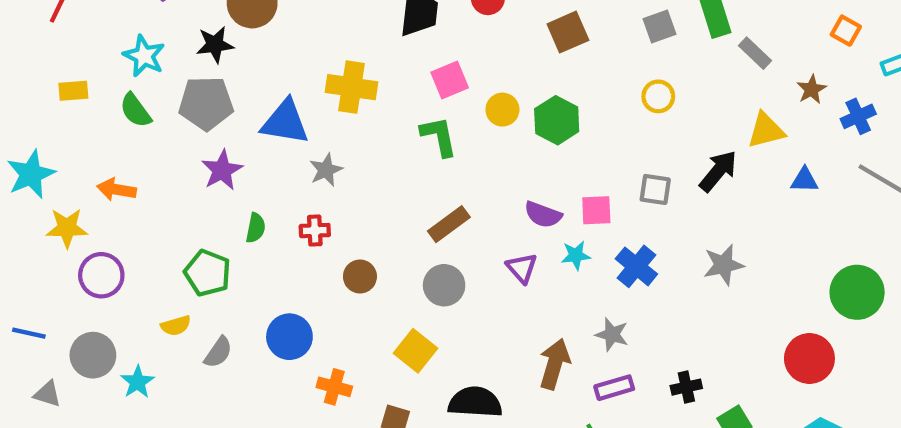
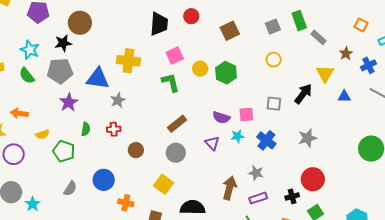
yellow triangle: (766, 130) -> (325, 74), turned -42
yellow semicircle: (176, 326) -> (42, 134), moved
red circle: (809, 359) -> (313, 179), moved

